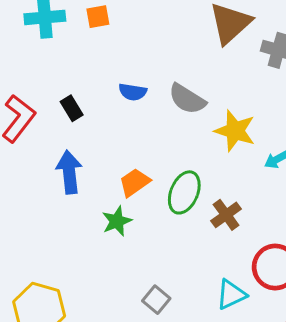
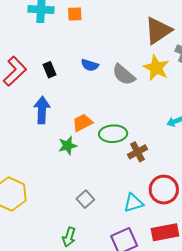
yellow star: (235, 131) -> (156, 68), moved
green ellipse: (184, 192) -> (113, 134), turned 56

